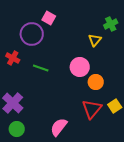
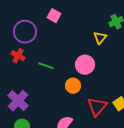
purple circle: (32, 34) -> (25, 32), moved
orange circle: (96, 82) -> (73, 86), moved

